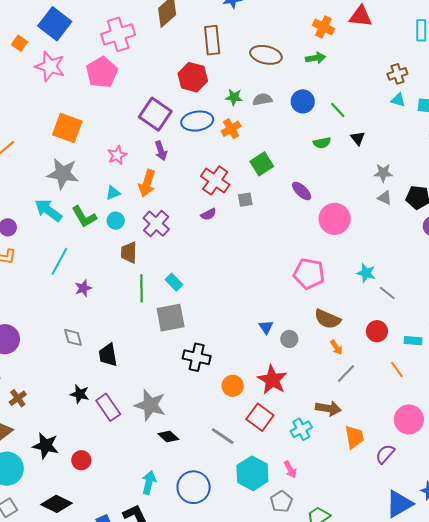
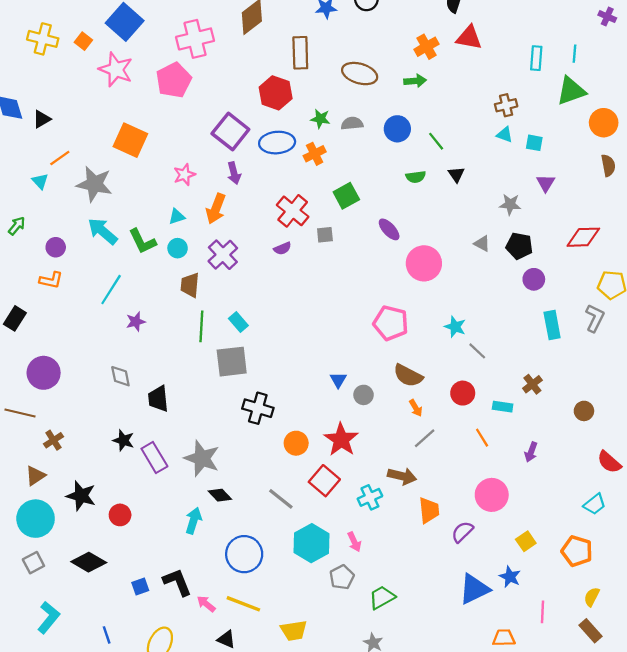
orange cross: (323, 27) -> (427, 47), turned 30
gray star: (383, 173) -> (510, 204), moved
gray star: (63, 174) -> (94, 184), moved
cyan arrow: (149, 483) -> (194, 521), moved

